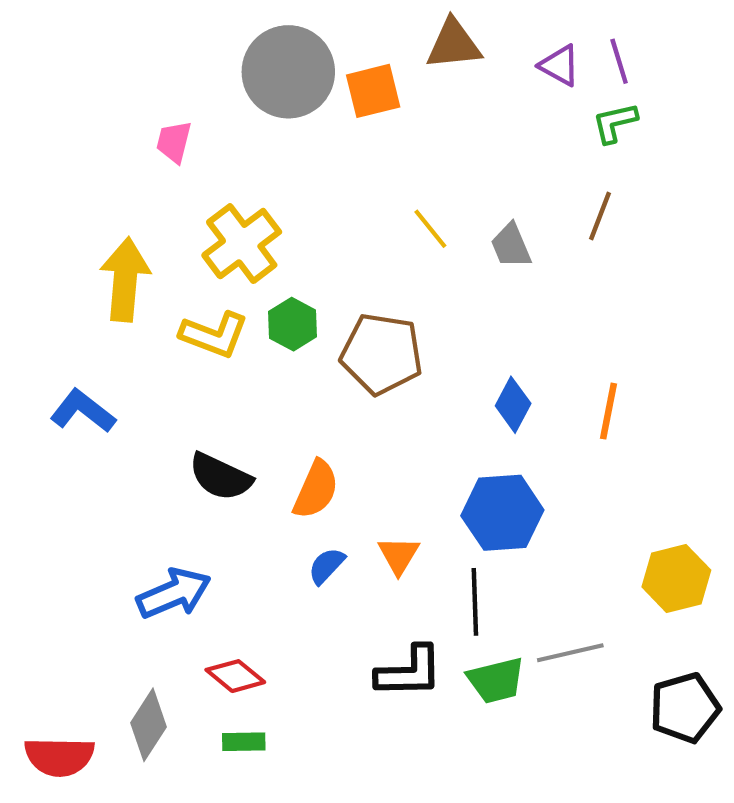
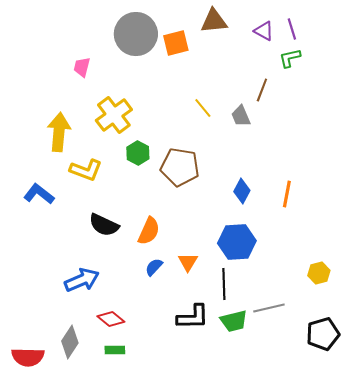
brown line: (600, 216) -> (262, 90), moved
yellow L-shape: (214, 335) -> (86, 170), moved
yellow hexagon: (676, 579) -> (319, 273), size x0.7

